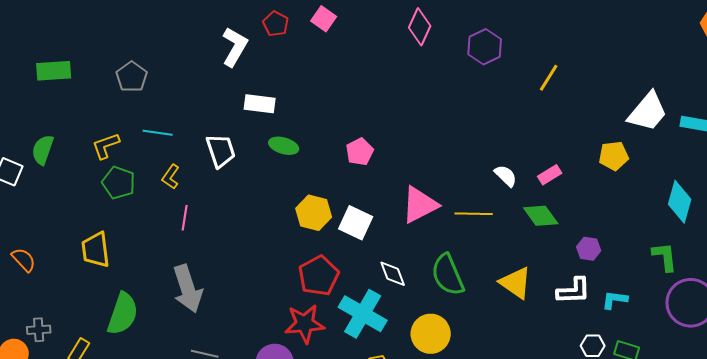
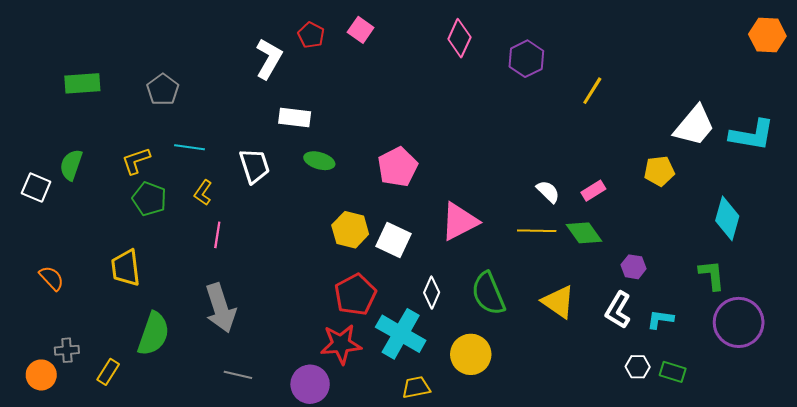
pink pentagon: (360, 152) -> (398, 167), size x1.4
yellow line: (474, 214) -> (537, 231), moved
white diamond: (393, 274) -> (432, 293), turned 44
white L-shape: (574, 291) -> (618, 310), turned 123

